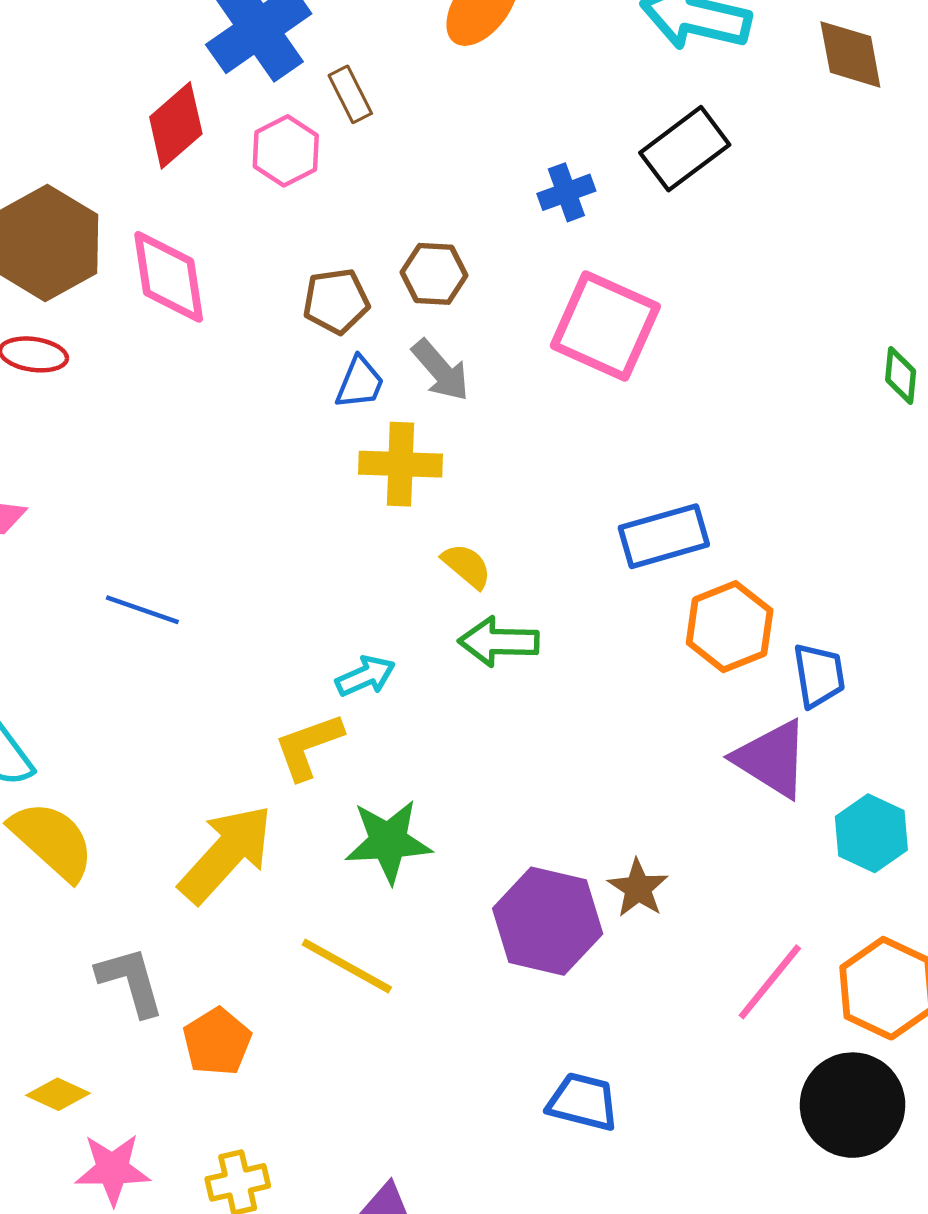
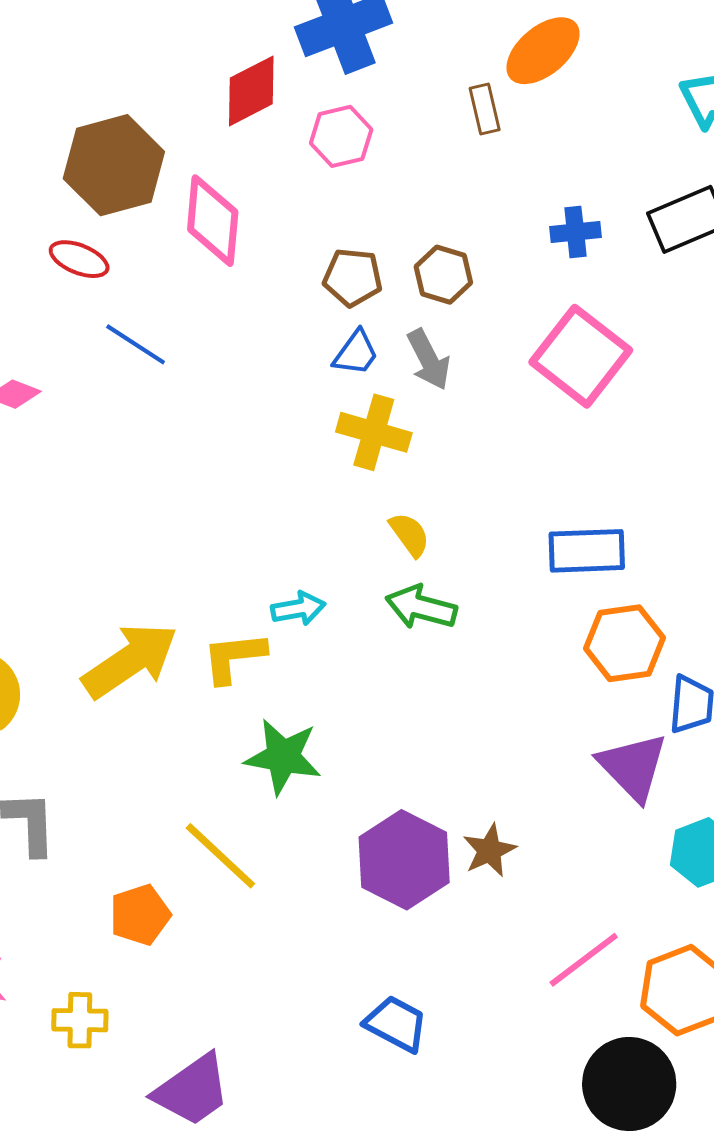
brown rectangle: (350, 94) -> (485, 109), moved
blue line: (142, 610) -> (136, 344), moved
yellow arrow: (226, 854) -> (130, 660), moved
orange pentagon: (217, 1042) -> (140, 915), moved

